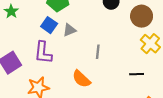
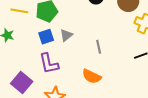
blue square: (49, 25) -> (46, 37), turned -35

